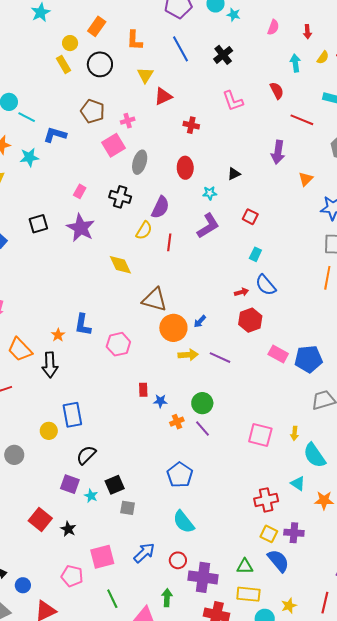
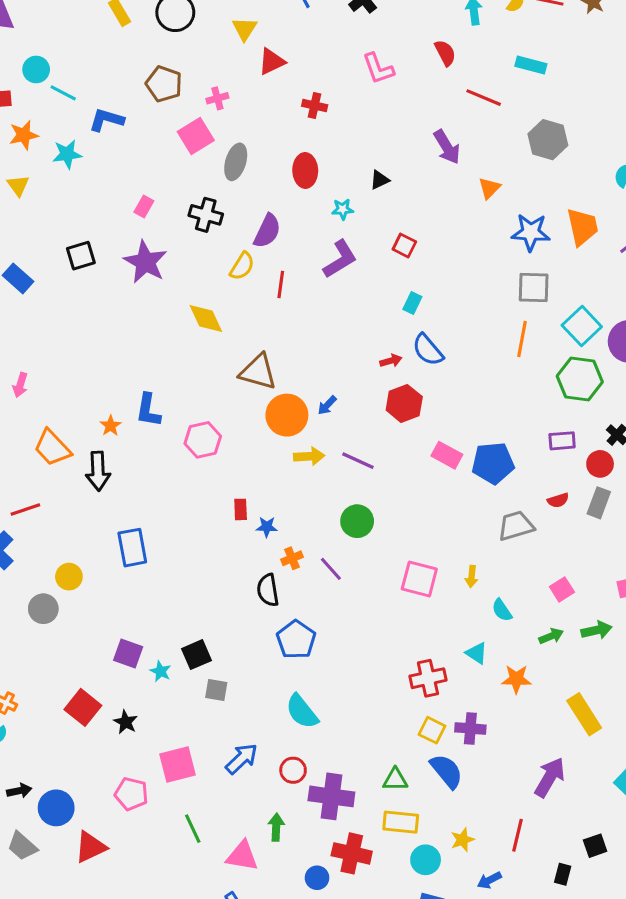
purple arrow: (278, 152) -> (447, 147), turned -40
green circle: (202, 403) -> (357, 521), moved
yellow circle: (49, 431) -> (69, 577), moved
black semicircle: (86, 455) -> (268, 590), moved, turned -55
cyan semicircle: (314, 455) -> (502, 610), size x0.6
blue circle: (23, 585) -> (56, 808), size x1.5

